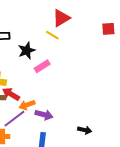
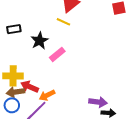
purple arrow: (44, 115) -> (98, 102), moved

